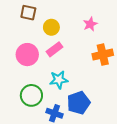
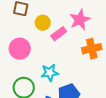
pink star: (90, 24) -> (80, 20), size x1.5
pink rectangle: (55, 49) -> (59, 34), moved

